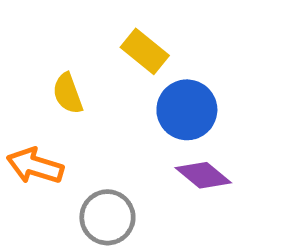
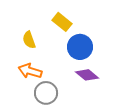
orange arrow: (35, 166) -> (30, 71), moved

